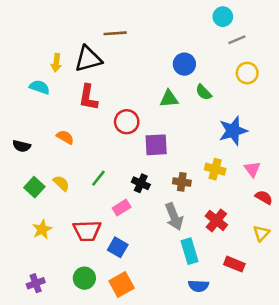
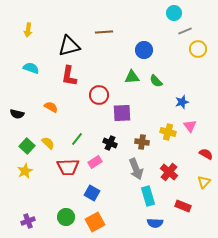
brown line: (115, 33) -> (104, 32), moved
yellow arrow: (56, 63) -> (28, 30), moved
yellow circle: (247, 73) -> (198, 49), moved
green semicircle: (204, 92) -> (156, 81), moved
blue star: (233, 131) -> (182, 102), size x0.6
pink triangle: (252, 169) -> (190, 126), moved
yellow star: (42, 229) -> (25, 171), moved
red trapezoid: (87, 231) -> (68, 167), moved

